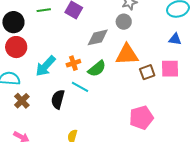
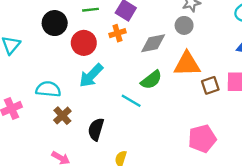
red circle: (16, 47) -> (84, 43), moved
orange cross: (73, 63) -> (117, 33), moved
black semicircle: (58, 99) -> (96, 129), moved

